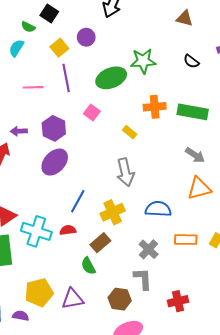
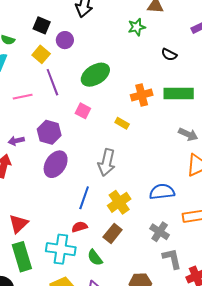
black square: (49, 13) -> (42, 25), moved
green star: (143, 61) -> (137, 27), moved, size x0.7
black semicircle: (191, 61) -> (169, 55), moved
gray arrow: (125, 172) -> (107, 162), moved, turned 36
cyan cross: (36, 231) -> (61, 249), moved
green semicircle: (88, 266) -> (95, 258), moved
gray L-shape: (143, 279) -> (172, 259), moved

